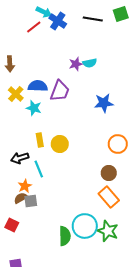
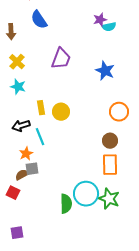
cyan semicircle: (90, 63) -> (109, 27), moved
purple star: (76, 64) -> (100, 20), moved
blue semicircle: (38, 86) -> (39, 20), moved, turned -126
blue star: (104, 103) -> (105, 71), turned 30
cyan star: (34, 108) -> (18, 87), moved
orange rectangle: (109, 197) -> (110, 165), turned 40
brown semicircle: (21, 198) -> (22, 175), moved

